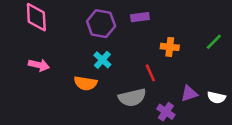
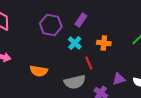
purple rectangle: (140, 17) -> (81, 20), turned -48
cyan cross: (102, 60) -> (75, 43), moved

